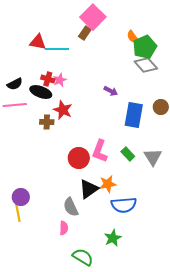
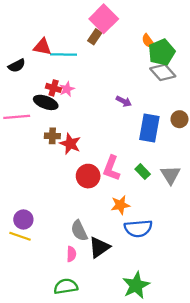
black semicircle: (15, 84) -> (17, 66), moved
red star: (63, 110) -> (70, 144), moved
black triangle: (89, 189) -> (99, 247), moved
yellow line: (18, 212) -> (20, 236), turned -60
green star: (113, 238) -> (136, 285), moved, size x1.4
green semicircle: (83, 257) -> (66, 286), moved, turned -40

